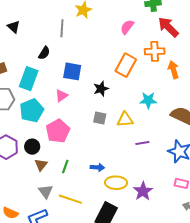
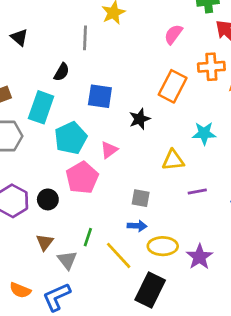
pink triangle: (61, 96) -> (109, 150), moved
cyan pentagon: (32, 110) -> (71, 138), moved
gray square: (100, 118) -> (141, 198), moved
brown triangle: (41, 165) -> (45, 242), moved
green line: (65, 166) -> (88, 237), moved
yellow line: (70, 199) -> (119, 255), moved, turned 30

